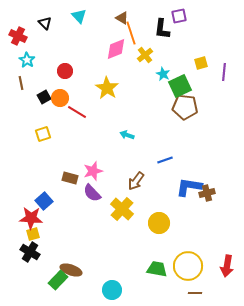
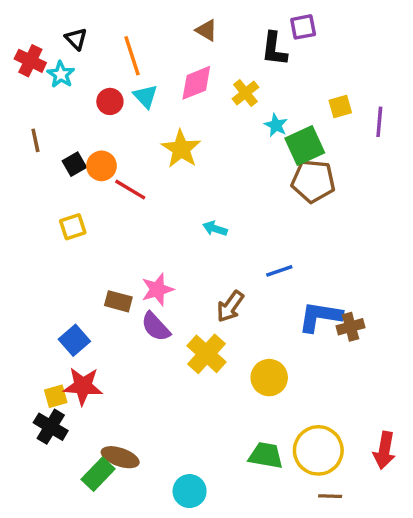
cyan triangle: (79, 16) -> (146, 96), moved
orange line: (131, 33) -> (132, 56), moved
cyan star: (27, 60) -> (61, 74), moved
red circle: (65, 71) -> (110, 101), moved
red star: (31, 218) -> (83, 386), moved

